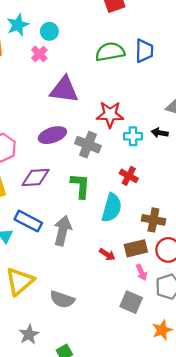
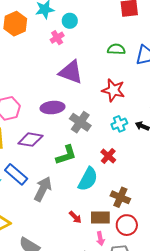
green semicircle: (110, 52) -> (116, 49), size x0.7
red star: (110, 114) -> (113, 90), moved
cyan cross: (133, 136) -> (119, 124), turned -35
green L-shape: (80, 186) -> (66, 155), turned 55

